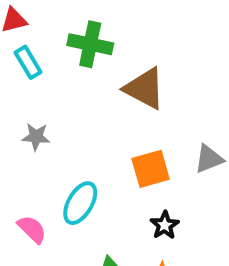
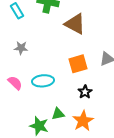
cyan ellipse: (80, 203) -> (43, 81), turned 55
pink semicircle: (32, 229) -> (15, 83), moved

